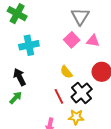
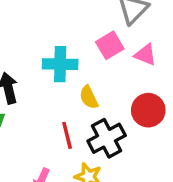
cyan cross: (29, 45) -> (60, 64), moved

